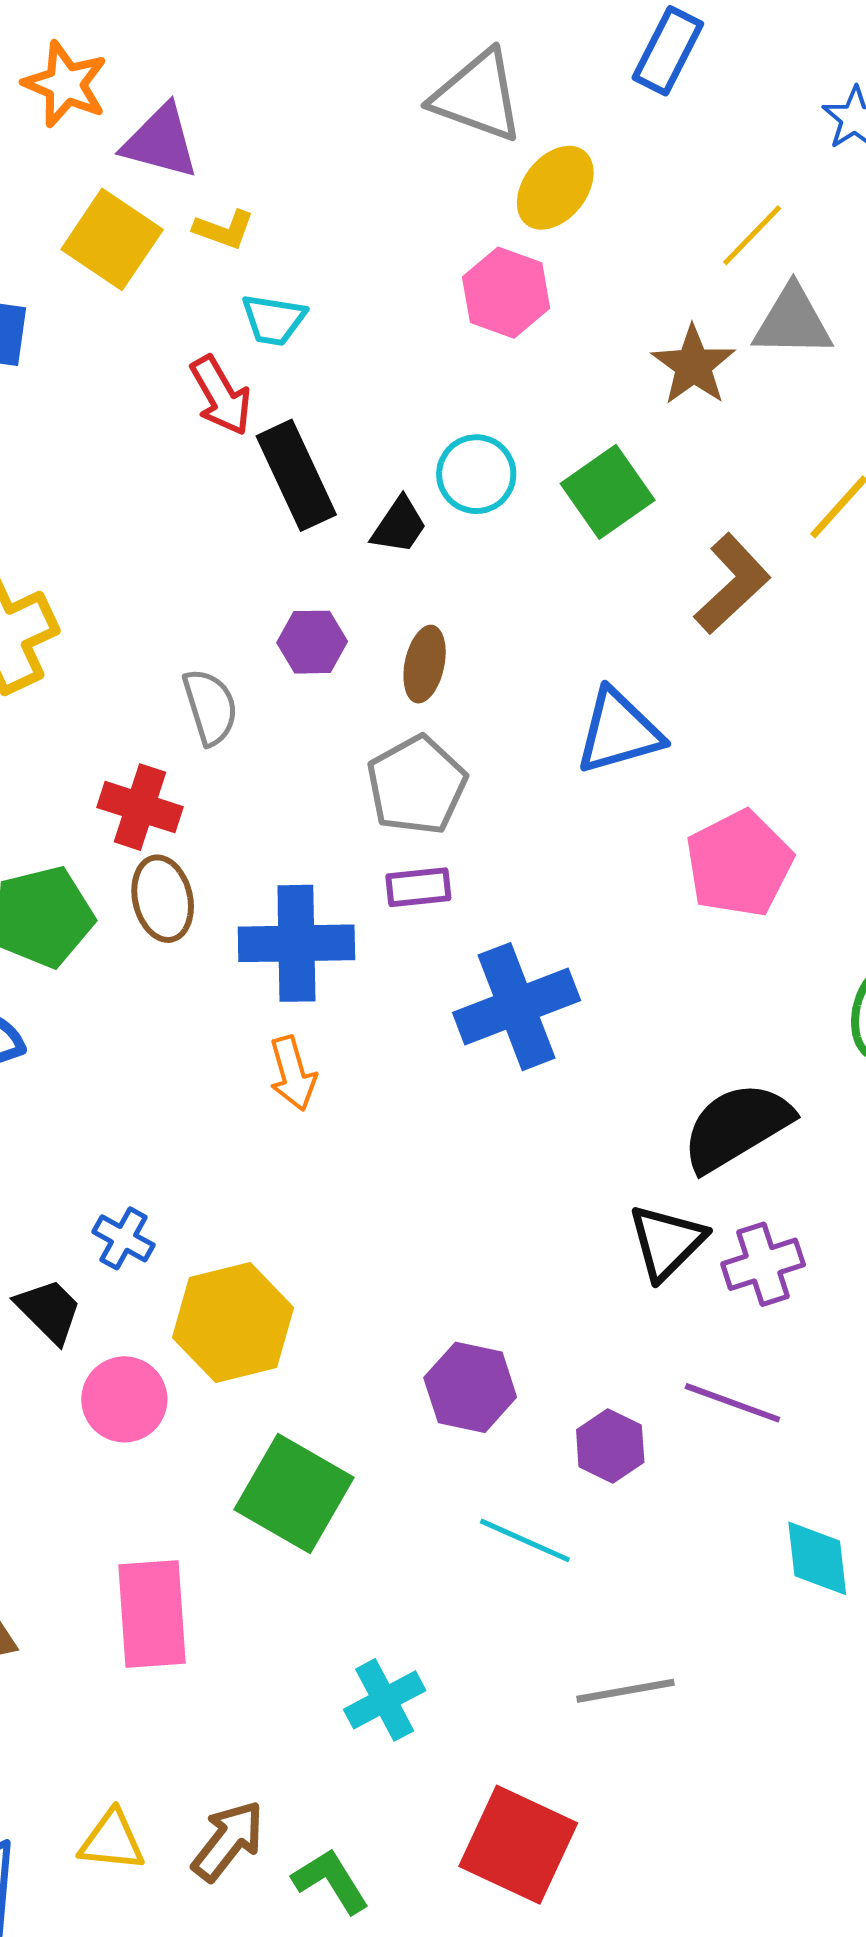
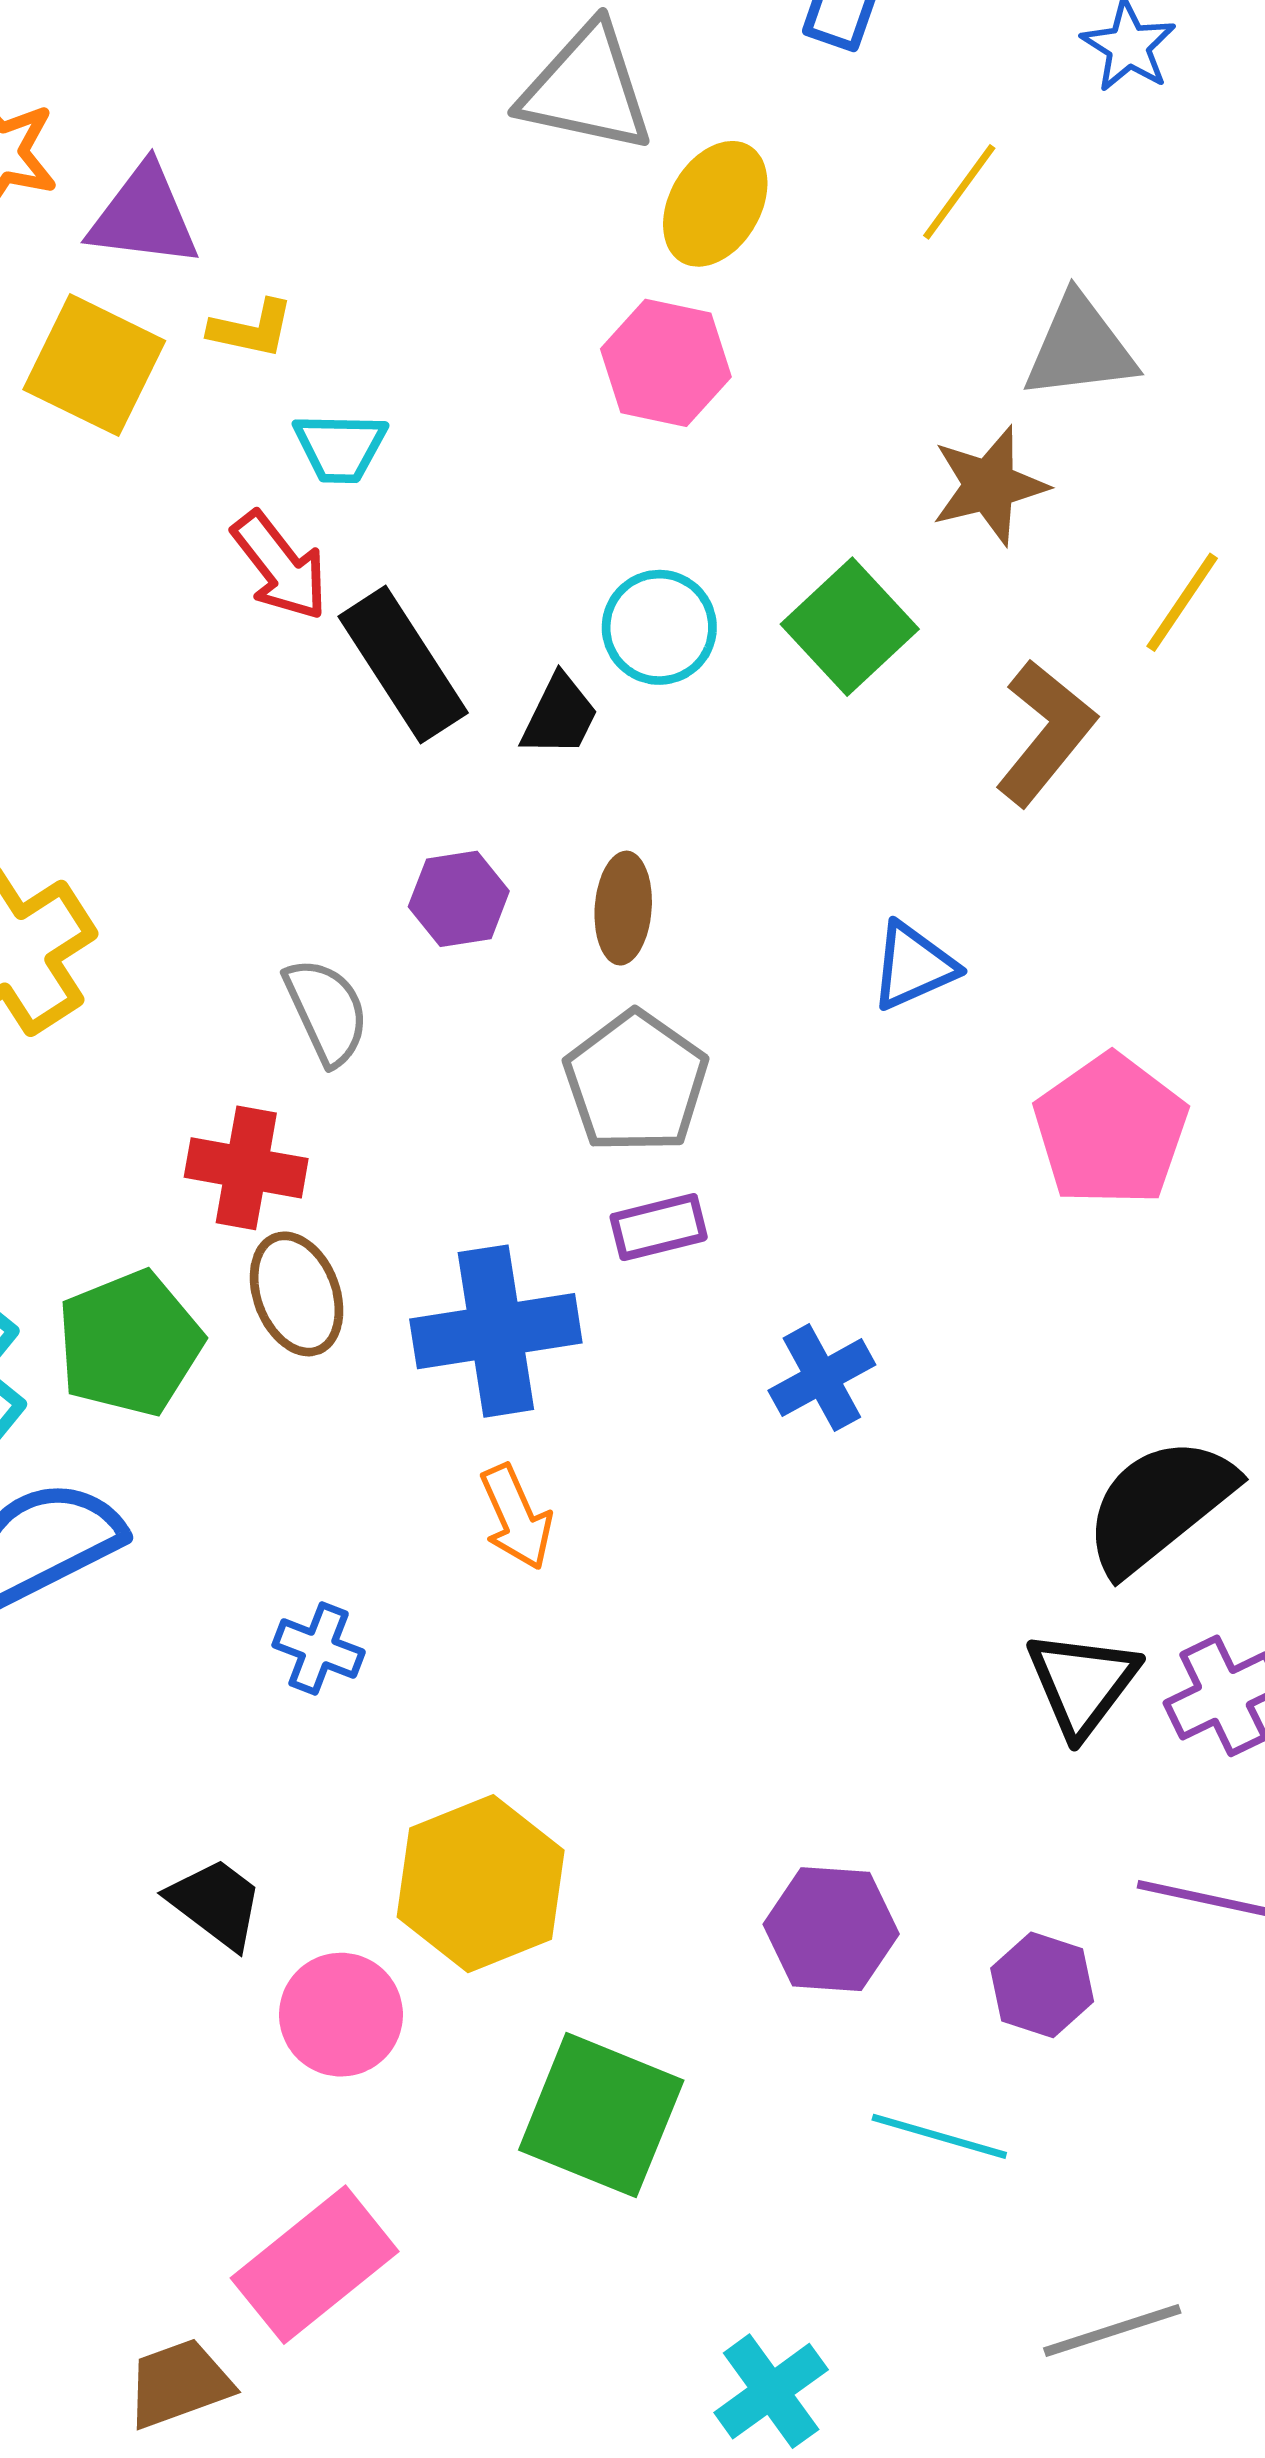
yellow line: (752, 235) -> (959, 192), moved
brown star: (693, 365) -> (989, 485), moved, turned 30
blue triangle: (619, 732) -> (913, 966), size x0.7
blue cross: (517, 1007) -> (822, 1378), size x0.6
blue cross: (124, 1238) -> (319, 1648), moved
pink rectangle: (152, 1614) -> (315, 2265), moved, turned 63

